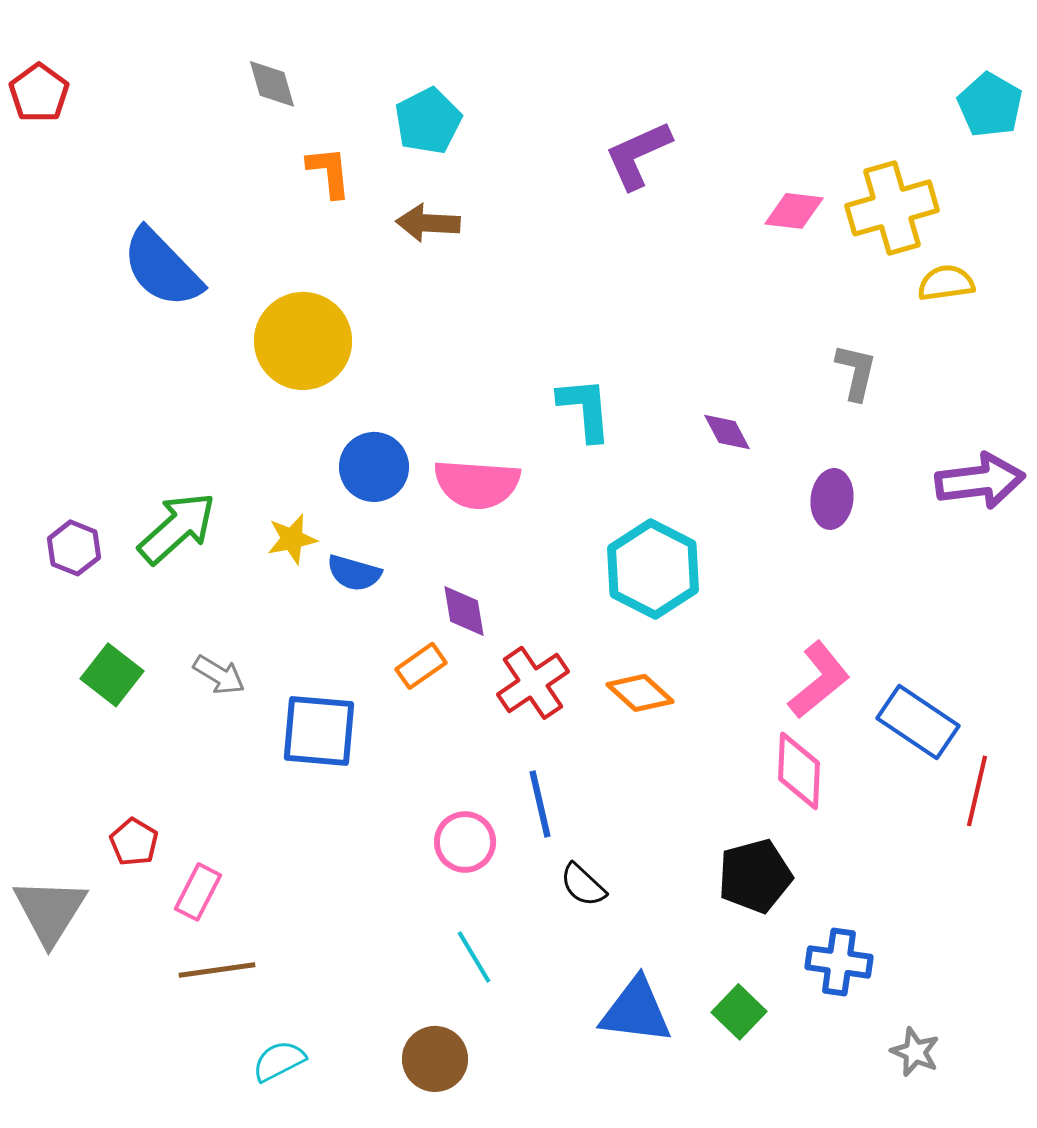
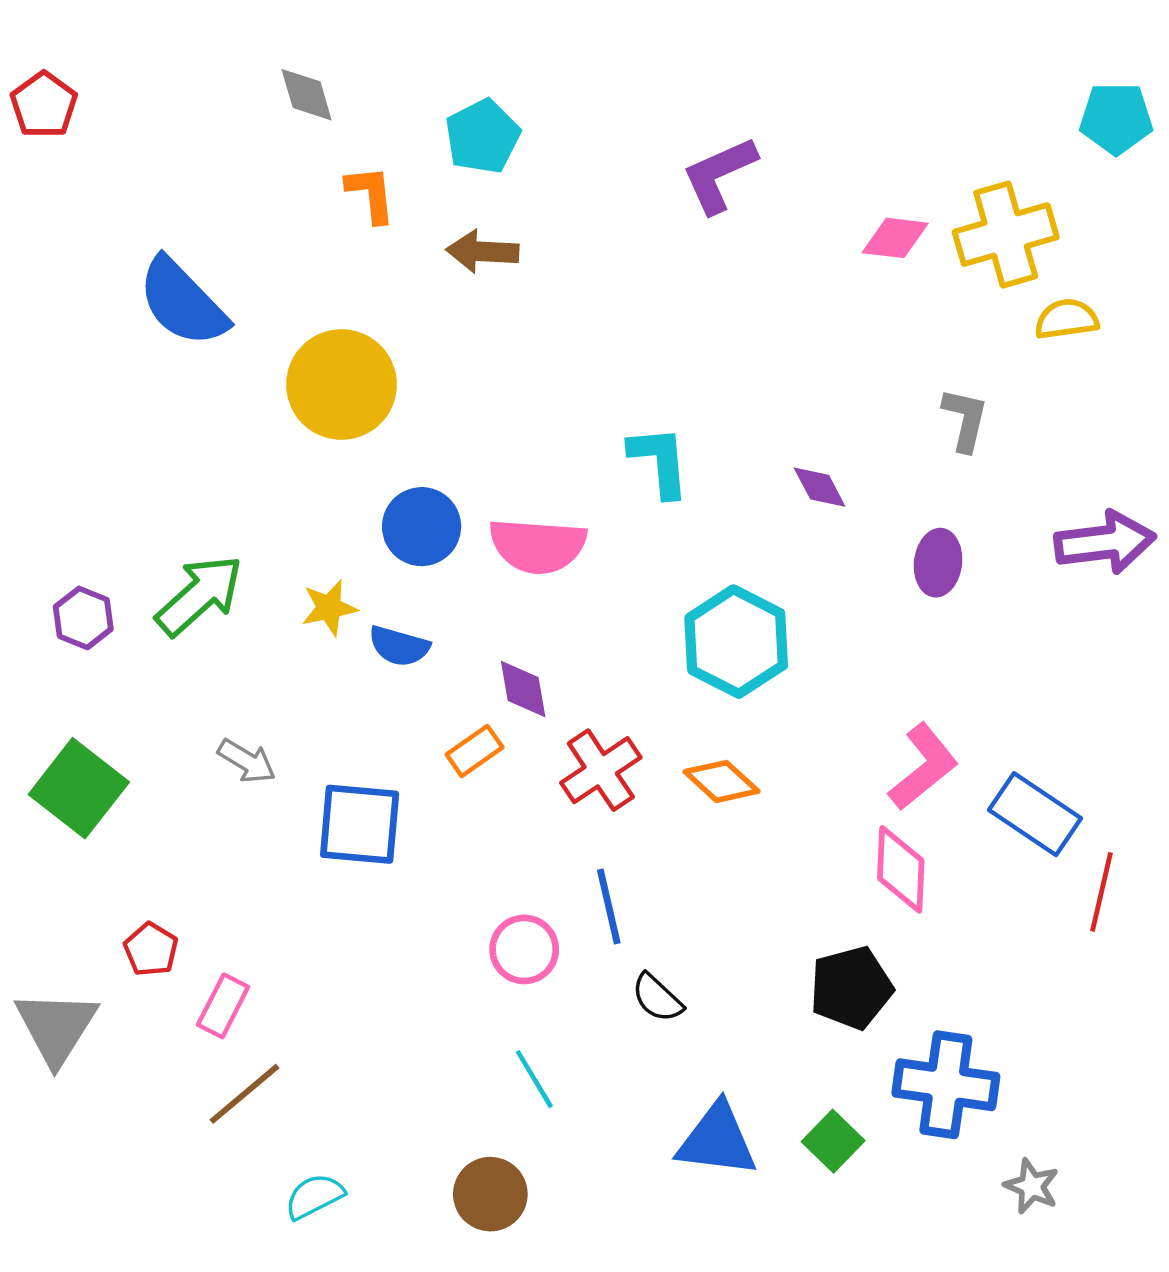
cyan pentagon: (990, 105) -> (1116, 118), turned -30
green square: (112, 675) -> (79, 788), moved, size x1.4
blue cross: (839, 962) -> (946, 1085), size x1.4
brown line: (217, 970) -> (245, 1094), turned -32

